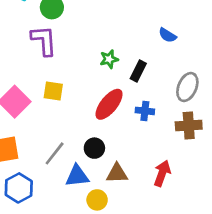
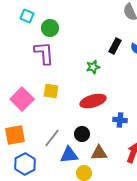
black rectangle: (138, 71) -> (115, 46), moved
red ellipse: (109, 104) -> (93, 101), turned 35
blue cross: (145, 111) -> (120, 120), moved

